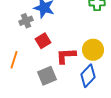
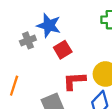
red square: (43, 41) -> (63, 50), moved

